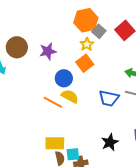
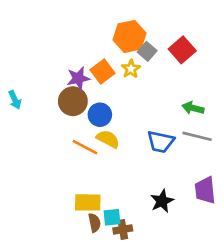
brown circle: (17, 47) -> (73, 101), moved
orange square: (85, 63) -> (103, 72), moved

